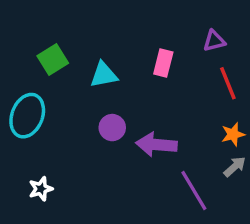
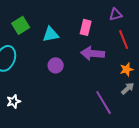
purple arrow: (156, 145) -> (93, 53), moved

